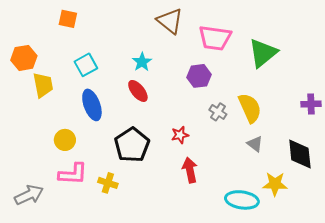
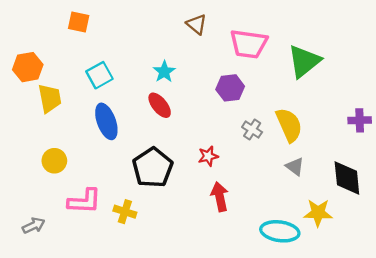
brown triangle: (170, 21) -> (197, 24), size x0.7
yellow circle: (65, 140) -> (54, 161), moved
gray arrow: (29, 195) -> (34, 226), size x0.7

